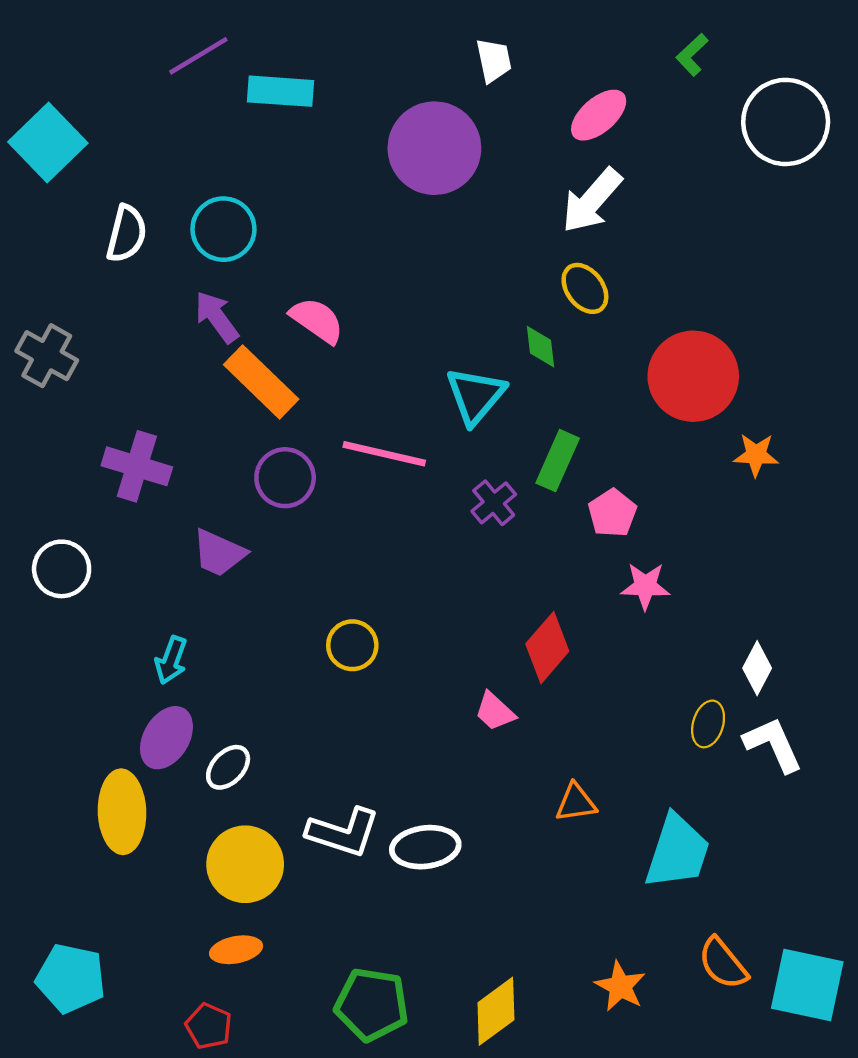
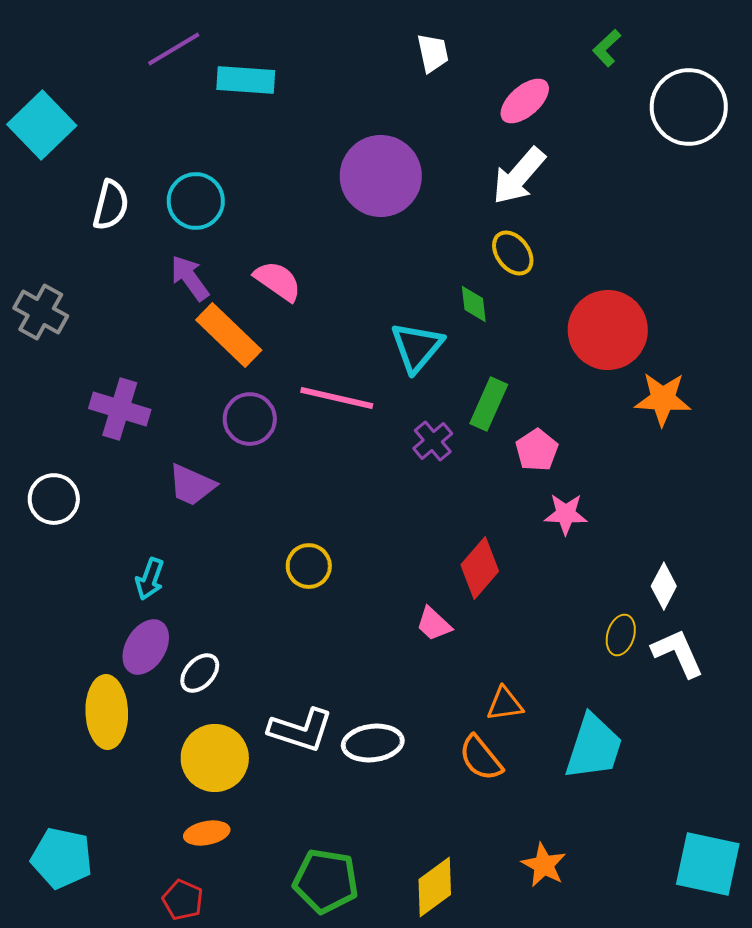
purple circle: (434, 148) -> (381, 176), moved
orange star: (756, 455) -> (663, 399), size x1.4
orange semicircle: (723, 963) -> (481, 758), moved

